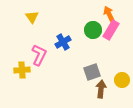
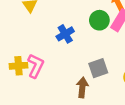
pink L-shape: (39, 55) -> (36, 66), moved
brown arrow: (101, 89) -> (82, 87), moved

